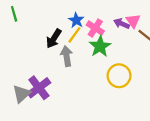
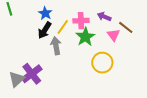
blue star: (76, 20) -> (45, 13), moved
pink triangle: (133, 21) -> (113, 35), moved
pink cross: (95, 28) -> (81, 21), turned -35

